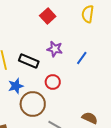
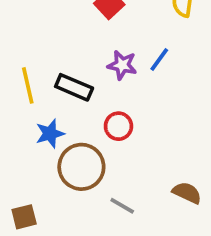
blue line: (82, 58) -> (159, 60), moved

